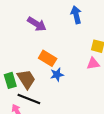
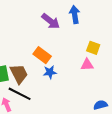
purple arrow: (37, 24) -> (51, 21), moved

